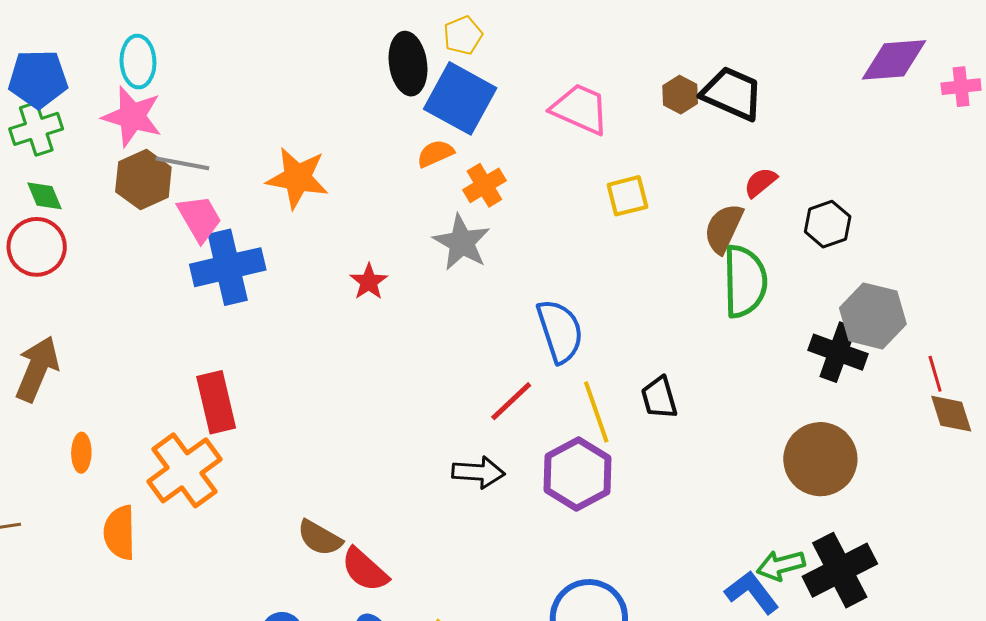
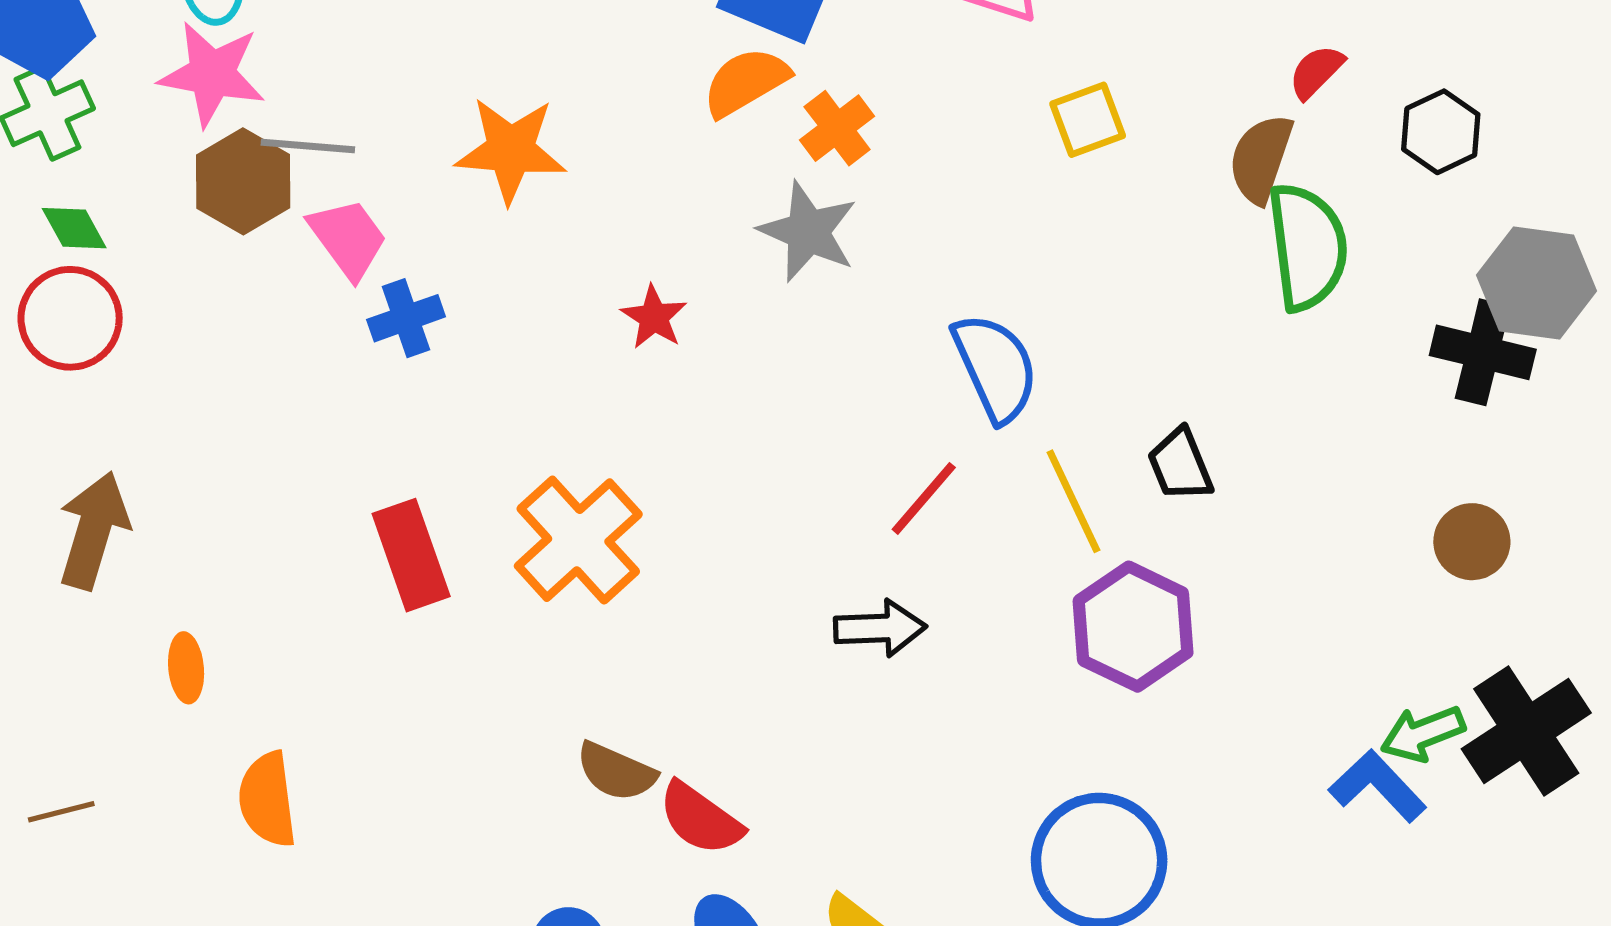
orange semicircle: (435, 153) -> (746, 82), size x1.4
blue cross: (228, 267) -> (406, 318), size x0.6
brown circle: (820, 459) -> (1472, 542), size x0.6
orange cross: (184, 470) -> (578, 540), moved
purple hexagon: (577, 474) -> (1133, 627), moved

